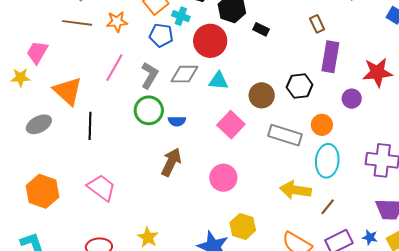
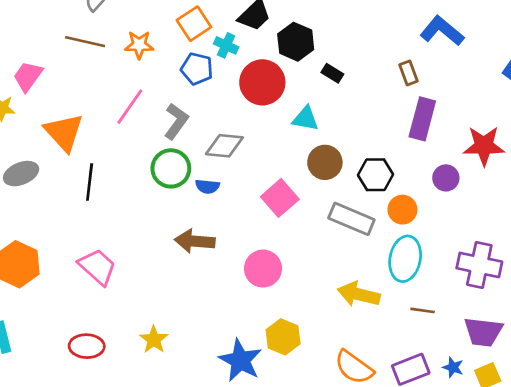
gray diamond: (184, 74) -> (224, 146), moved
cyan triangle: (219, 81) -> (305, 119), moved
black hexagon: (300, 86) -> (376, 175), moved
brown arrow: (171, 162) -> (195, 241), turned -116
brown line: (328, 207) -> (423, 310), moved, turned 54

